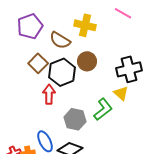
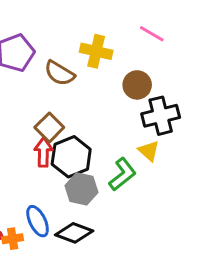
brown circle: (87, 61) -> (137, 85), moved
brown square: (38, 63) -> (49, 127), moved
black hexagon: (62, 72) -> (71, 157), moved

